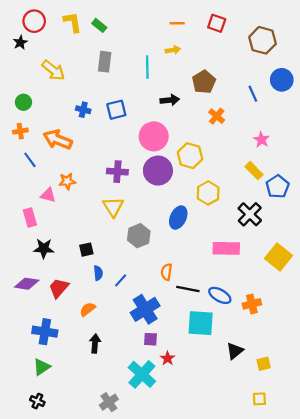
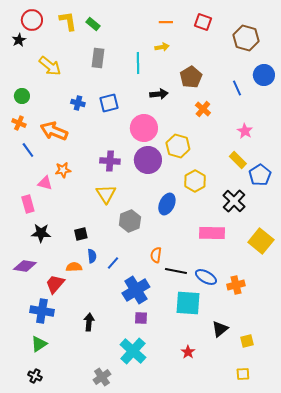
orange cross: (20, 131) -> (19, 123), turned 32
red trapezoid: (59, 288) -> (55, 284), moved
orange semicircle: (88, 309) -> (74, 267), moved, turned 35
red star: (168, 358) -> (188, 352), moved

